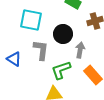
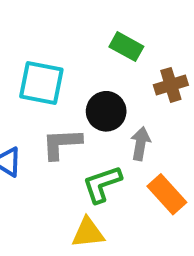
gray L-shape: (41, 50) -> (62, 144), turned -100

